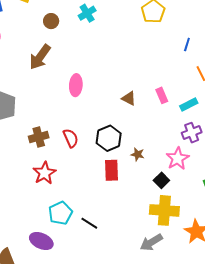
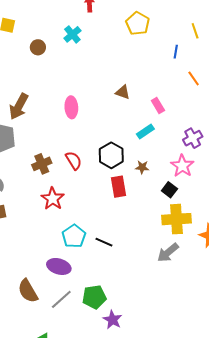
brown arrow: (40, 57) -> (19, 106), moved
brown triangle: (129, 98) -> (123, 92), moved
cyan rectangle: (189, 105) -> (145, 131), moved

